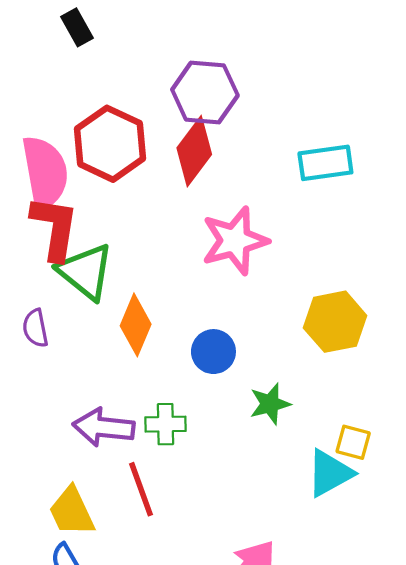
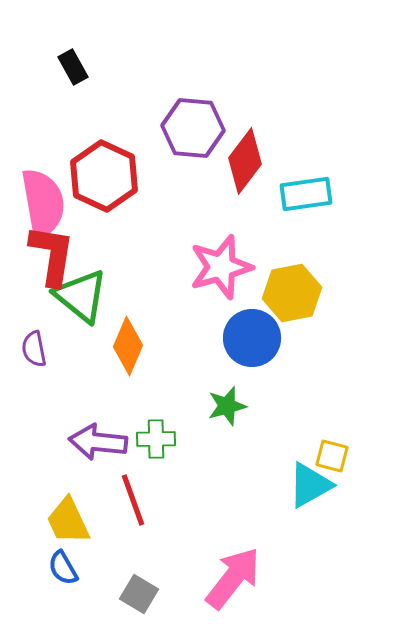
red diamond: (194, 151) -> (245, 161), moved
yellow hexagon: (335, 322) -> (292, 293), moved
blue circle: (213, 352) -> (252, 338), moved, size x1.4
green star: (270, 404) -> (227, 406), moved

